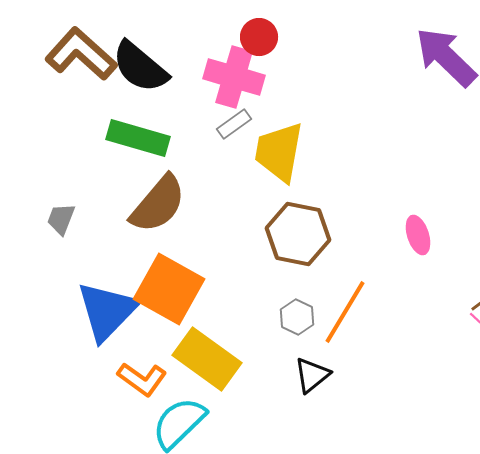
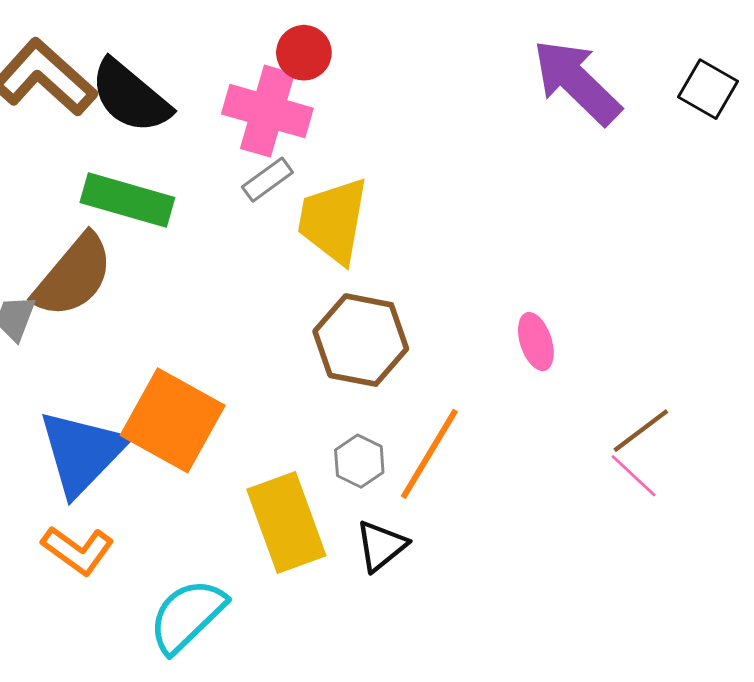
brown semicircle: (158, 204) -> (73, 276), moved
yellow rectangle: (207, 359) -> (286, 522), moved, turned 34
orange L-shape: (142, 379) -> (78, 550), moved

